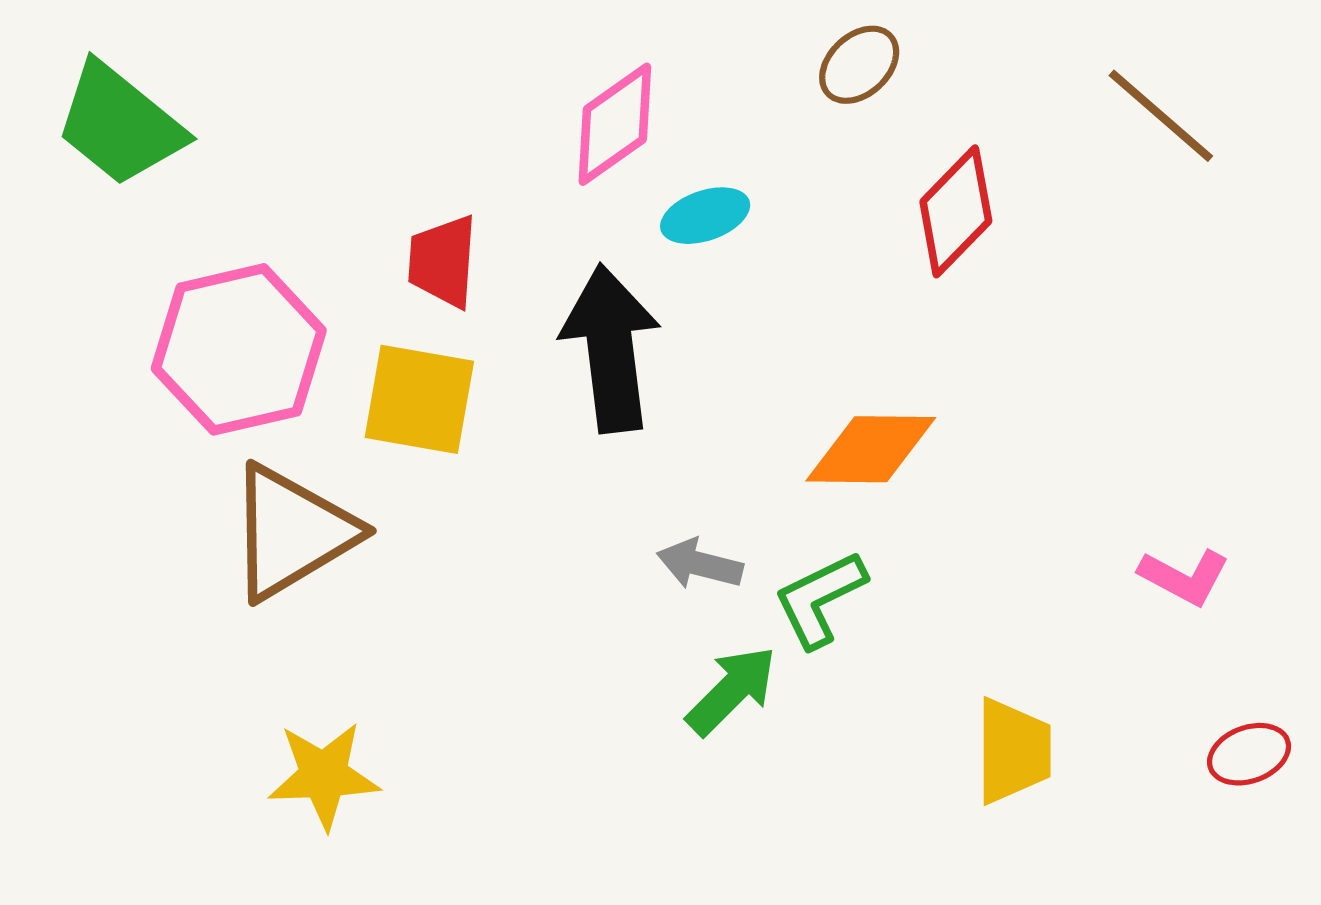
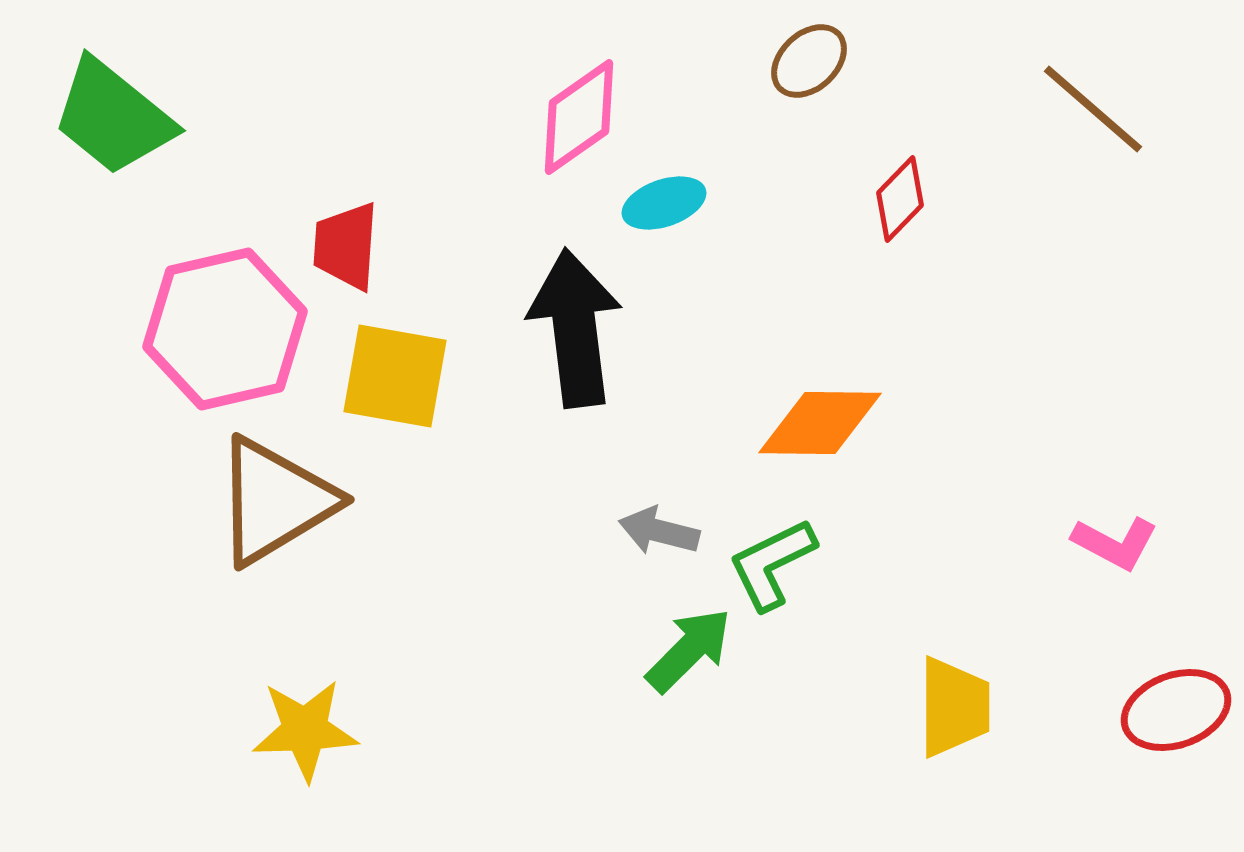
red diamond: (956, 211) -> (900, 199), size x0.7
red trapezoid: (443, 261) -> (346, 246), moved
red ellipse: (1249, 754) -> (1176, 710), size x1.4

